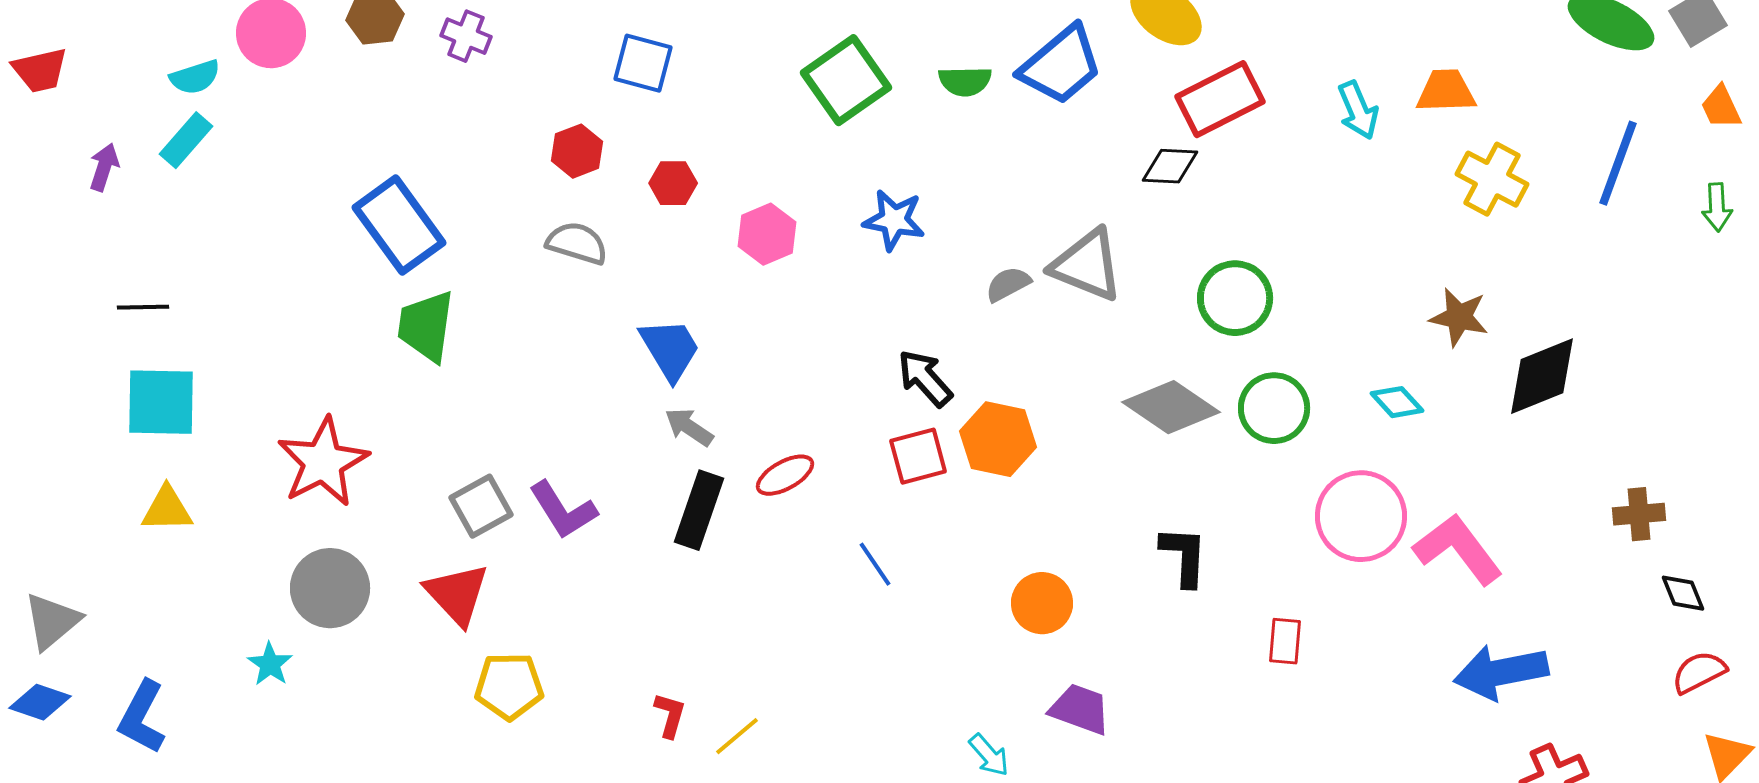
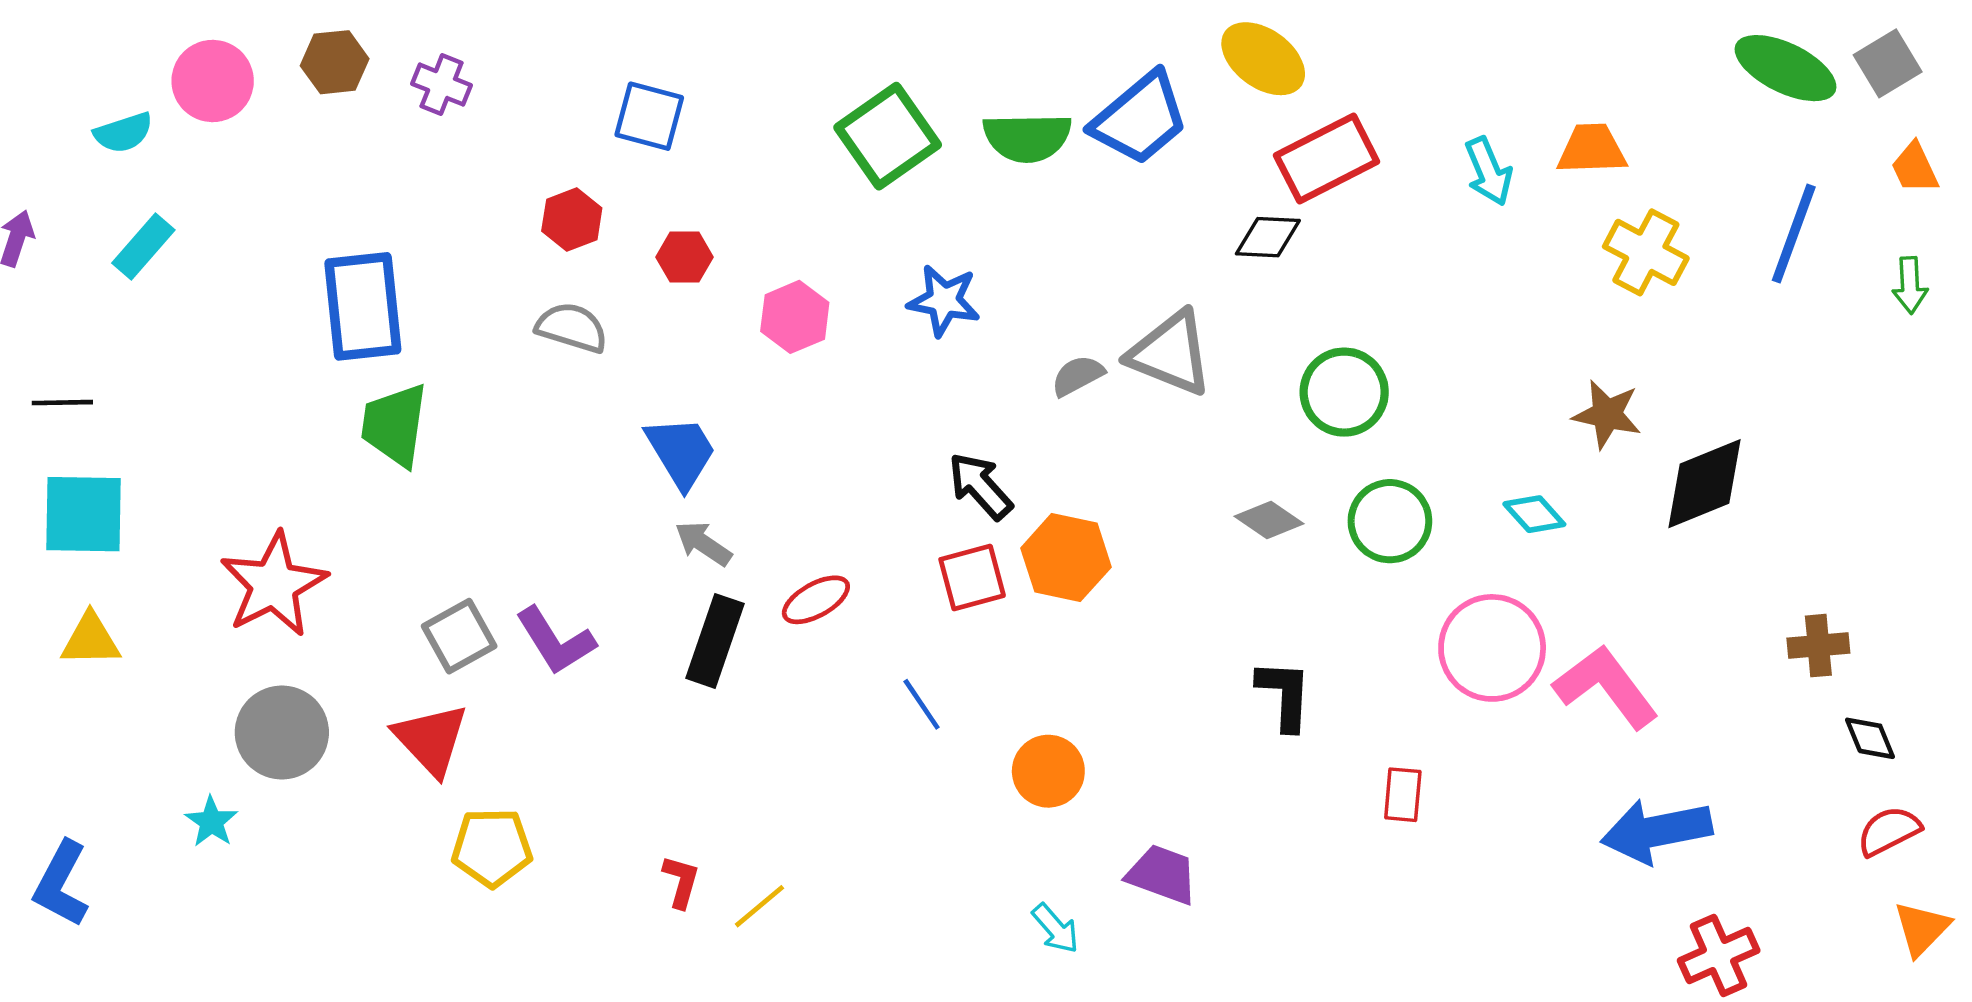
green semicircle: (965, 81) -> (1027, 137), size x1.4
cyan rectangle: (186, 140) -> (143, 246), moved
blue rectangle: (399, 225) -> (363, 306), turned 30
gray diamond: (1171, 407) -> (1269, 520), size x0.6
orange circle: (1042, 603) -> (1048, 771), moved

